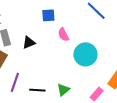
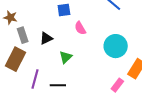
cyan circle: (85, 54) -> (116, 46), moved
green triangle: (63, 90) -> (66, 57), moved

